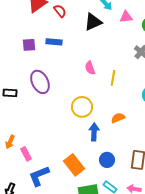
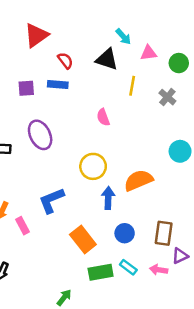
red semicircle: (60, 11) -> (65, 61), moved
black triangle: (93, 22) -> (107, 59), turned 42
yellow line: (113, 78) -> (132, 86), moved
orange semicircle: (118, 118) -> (138, 180), size x1.6
blue L-shape: (39, 176) -> (51, 200), moved

